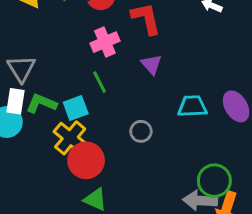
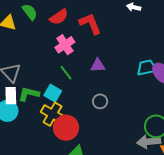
purple triangle: (151, 64) -> (98, 65), moved, turned -42
cyan trapezoid: (192, 106) -> (147, 68), moved
cyan square: (76, 108) -> (53, 93), turned -30

